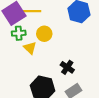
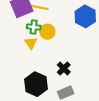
green cross: (19, 33) -> (34, 27), moved

